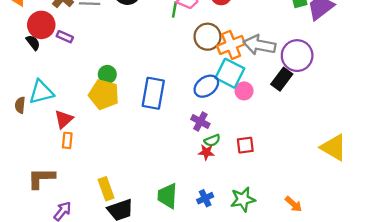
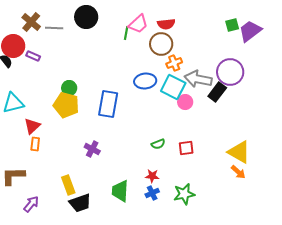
brown circle: (207, 37) -> (161, 44), moved
orange cross: (231, 45) -> (174, 63), size x0.7
gray arrow: (259, 45) -> (198, 79), moved
blue ellipse: (206, 86) -> (145, 81), moved, turned 30
purple cross: (200, 122) -> (92, 149), moved
yellow triangle: (334, 147) -> (239, 152), moved
red star: (206, 152) -> (152, 176), moved
orange arrow: (294, 204) -> (238, 172), moved

